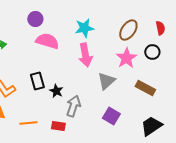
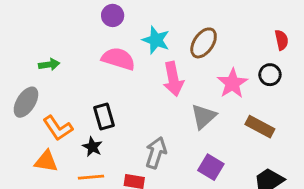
purple circle: (35, 19) -> (113, 15), moved
cyan star: (84, 28) -> (156, 40), moved, turned 30
brown ellipse: (128, 30) -> (204, 43), moved
black star: (56, 91) -> (92, 147), moved

